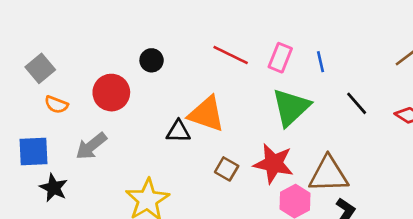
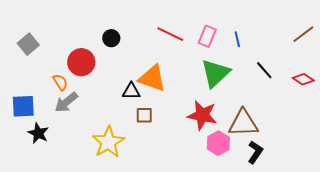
orange semicircle: (56, 105) -> (60, 82), moved, turned -144
brown square: (227, 169) -> (144, 115), moved, turned -30

